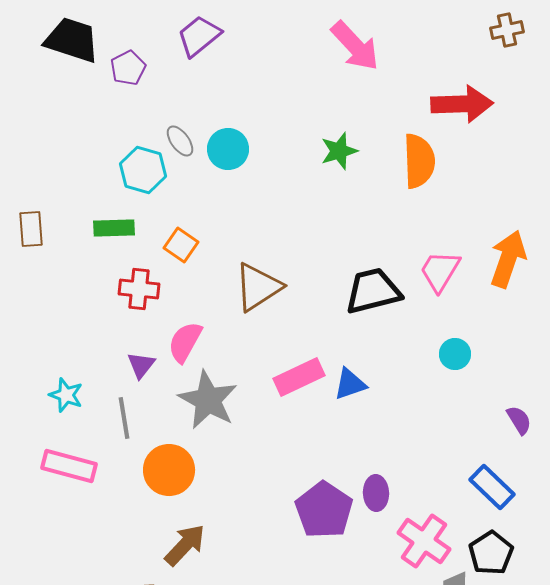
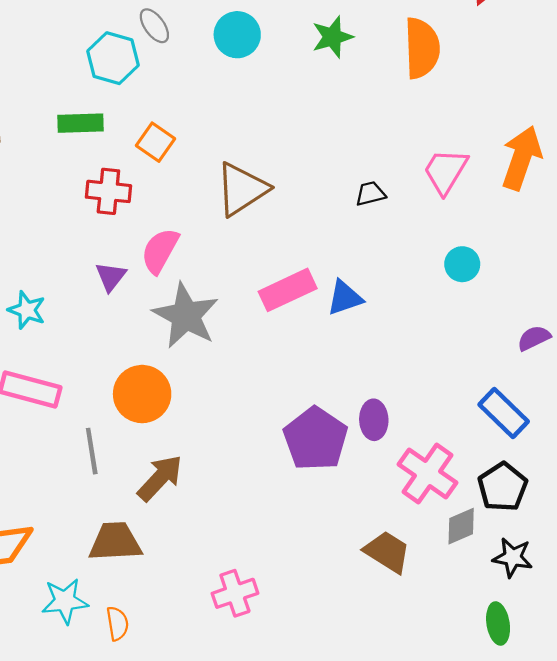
cyan circle: (228, 149) -> (237, 35), moved
black trapezoid: (373, 291) -> (370, 194), size x0.5
gray line: (124, 418) -> (92, 451), moved
purple semicircle: (519, 420) -> (534, 338), turned -84

